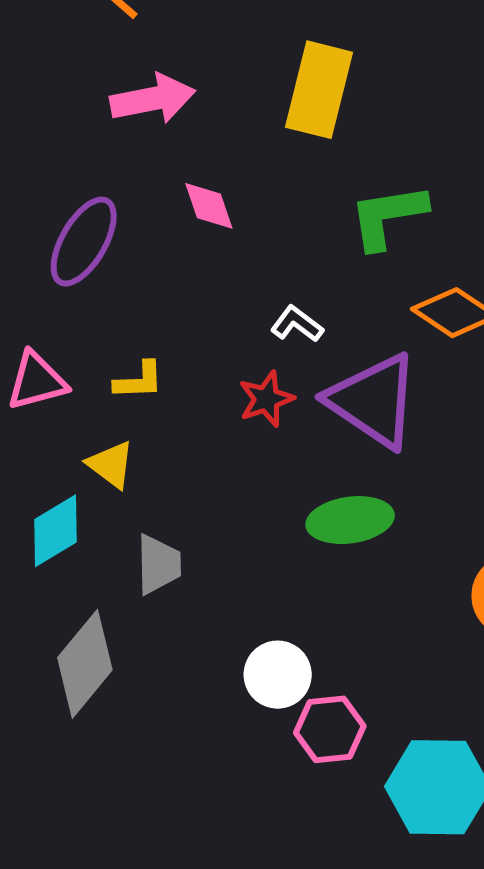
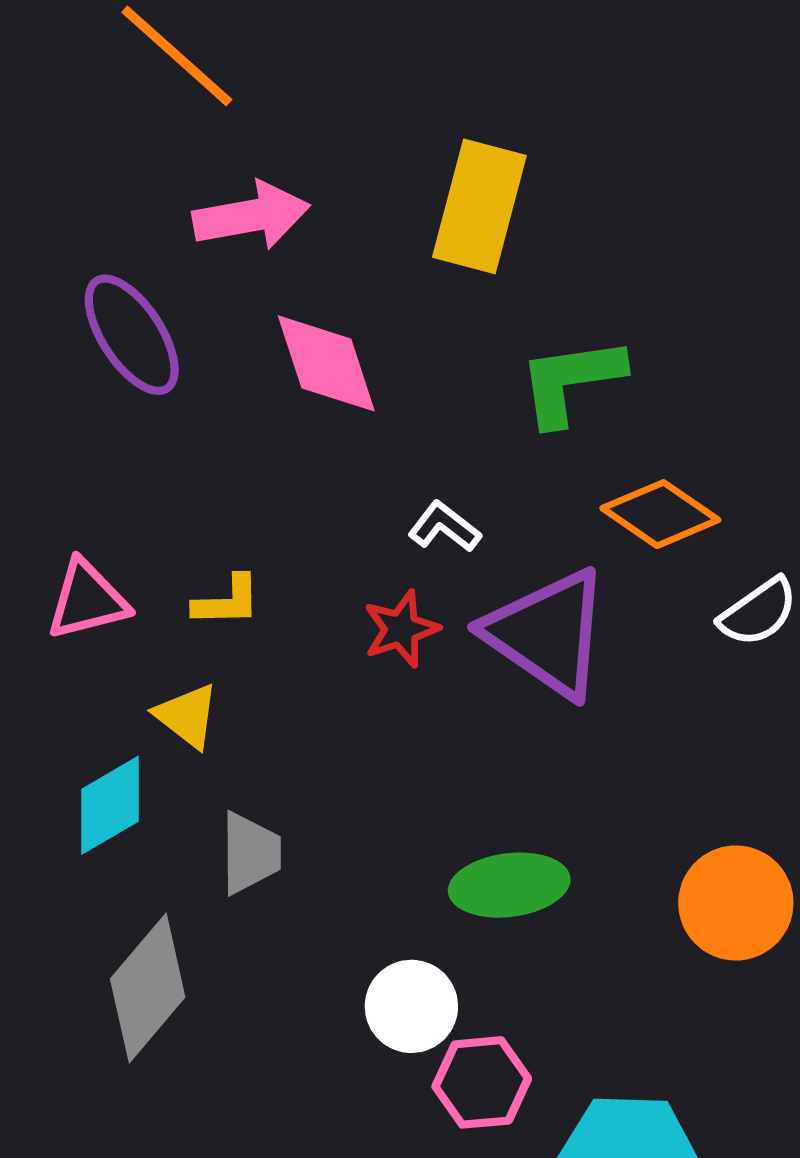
pink diamond: (209, 206) -> (326, 363), size x1.5
purple ellipse: (84, 242) -> (132, 335), moved, turned -64
green ellipse: (350, 520) -> (509, 885), moved

